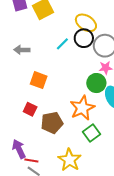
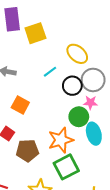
black circle: (84, 38) -> (72, 86), moved
green square: (91, 133) -> (66, 167), size x1.4

